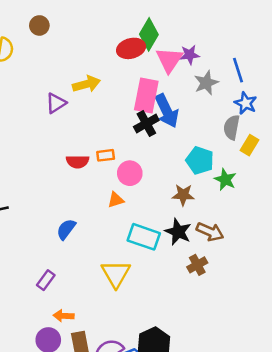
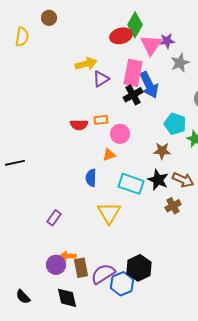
purple triangle: (56, 103) -> (101, 79), moved
blue semicircle: (66, 229) -> (91, 178), moved, turned -36
orange arrow: (64, 316) -> (68, 256), moved

